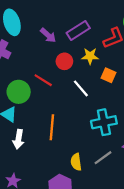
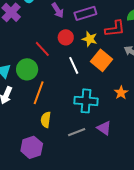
orange square: (109, 75) -> (101, 60), size x1.5
green circle: (19, 92) -> (27, 69), moved
yellow semicircle: (76, 162) -> (46, 120), moved

